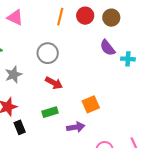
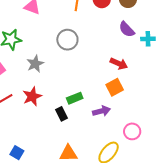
red arrow: (54, 83) -> (119, 64), moved
black rectangle: (20, 127) -> (61, 114), moved

